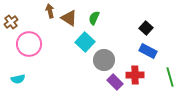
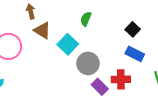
brown triangle: (69, 18) -> (42, 30), moved
green semicircle: (94, 18) -> (86, 19), moved

